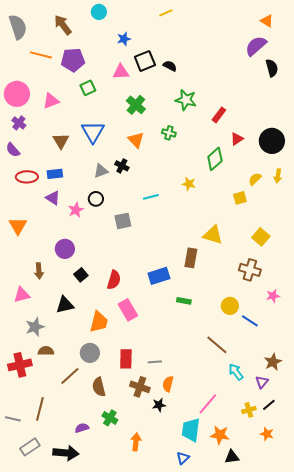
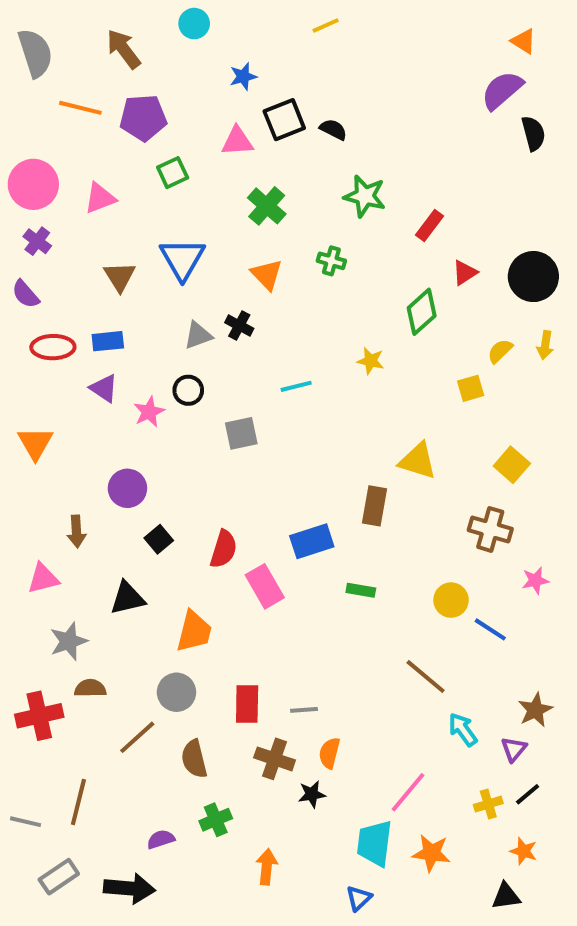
pink rectangle: (128, 310) -> (265, 586), moved
green cross: (110, 418) -> (216, 820), turned 35
black triangle: (232, 457) -> (506, 896), moved

